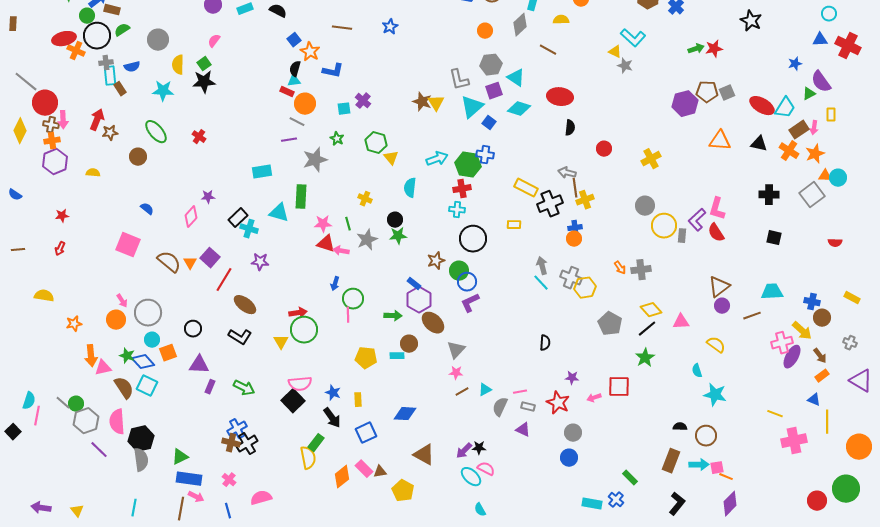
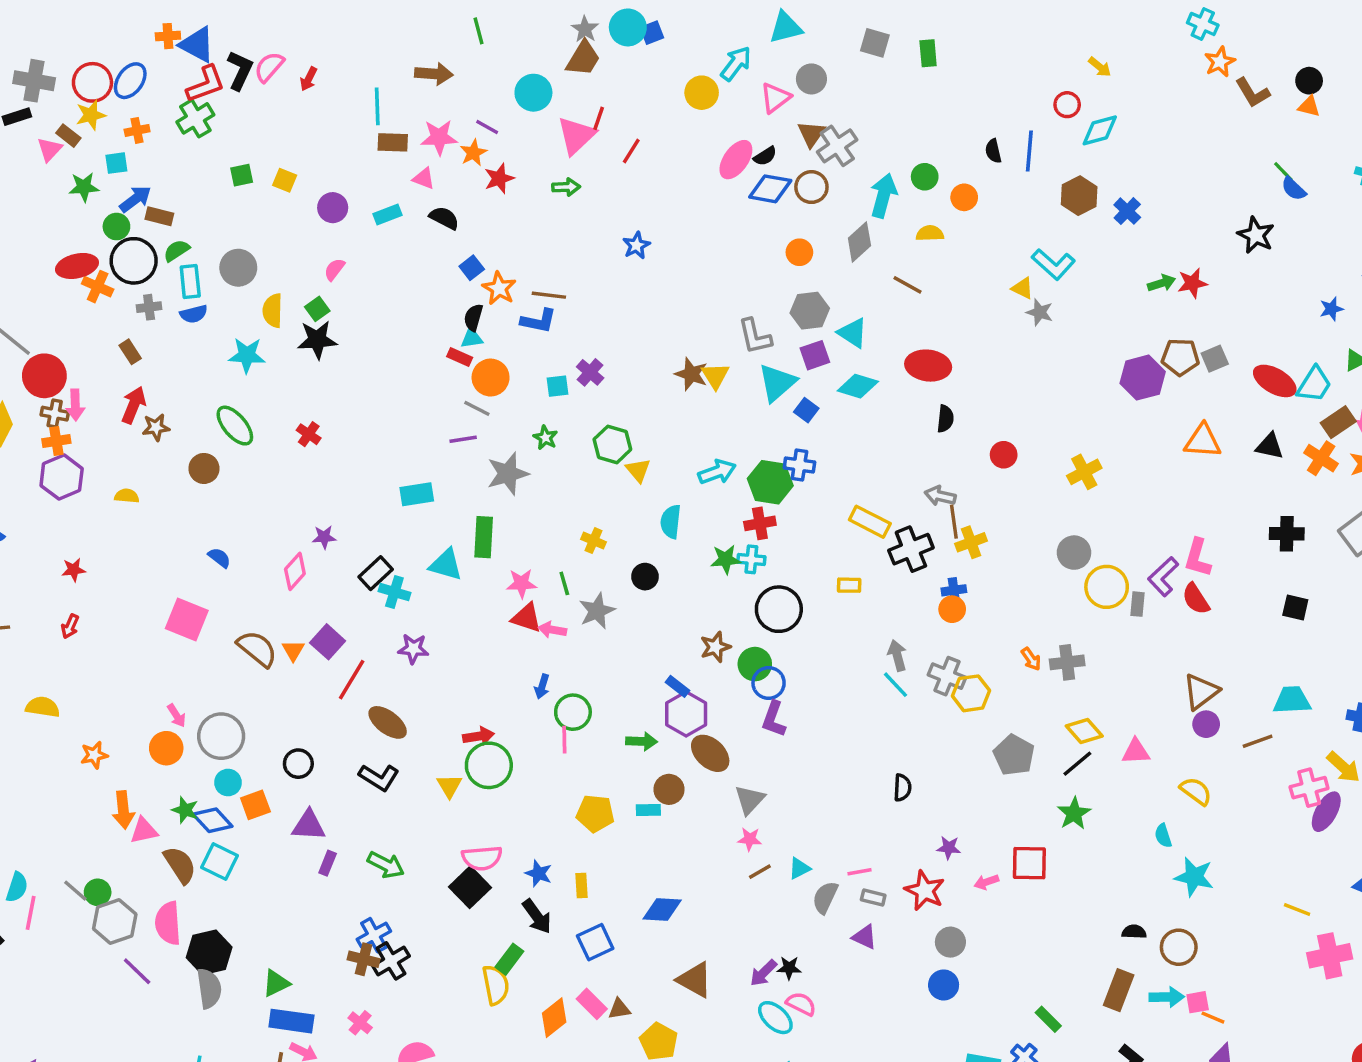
brown line: (342, 28) -> (549, 295), moved
cyan rectangle: (110, 76) -> (190, 281), moved
brown rectangle: (120, 89) -> (130, 352), moved
green star: (398, 236) -> (726, 559), moved
purple L-shape: (470, 303) -> (774, 719), turned -45

